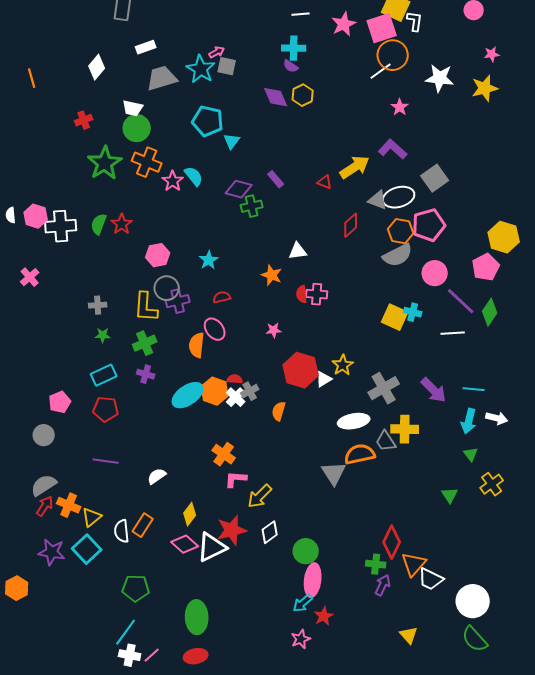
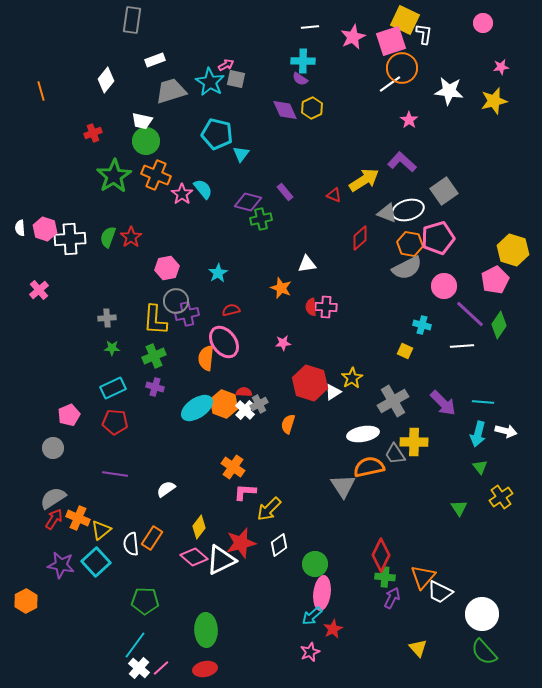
yellow square: (395, 317) -> (405, 351), moved, size x0.6
pink ellipse: (215, 329) -> (224, 342), size x1.4
red diamond: (392, 542) -> (381, 555), moved
white cross: (130, 655) -> (139, 668), turned 30

